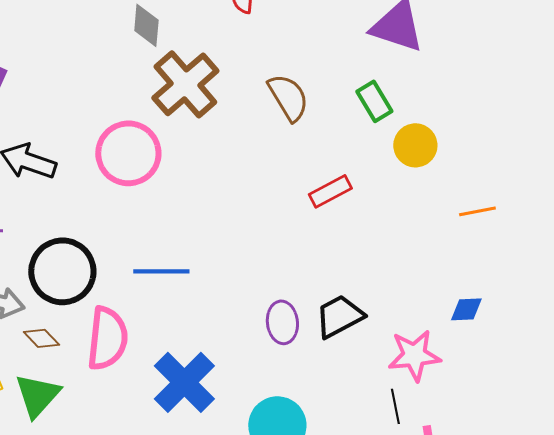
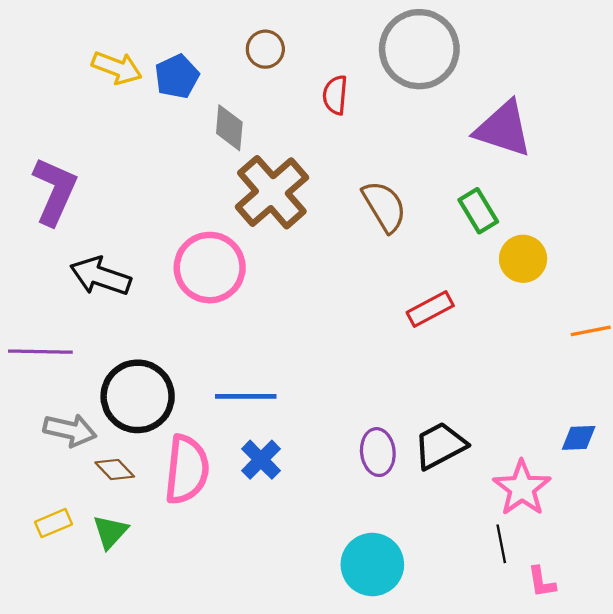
pink star: (414, 355) -> (522, 488), turned -30
blue cross: (184, 382) -> (261, 460), moved, size x0.6
green triangle: (37, 395) -> (110, 532), size x0.7

